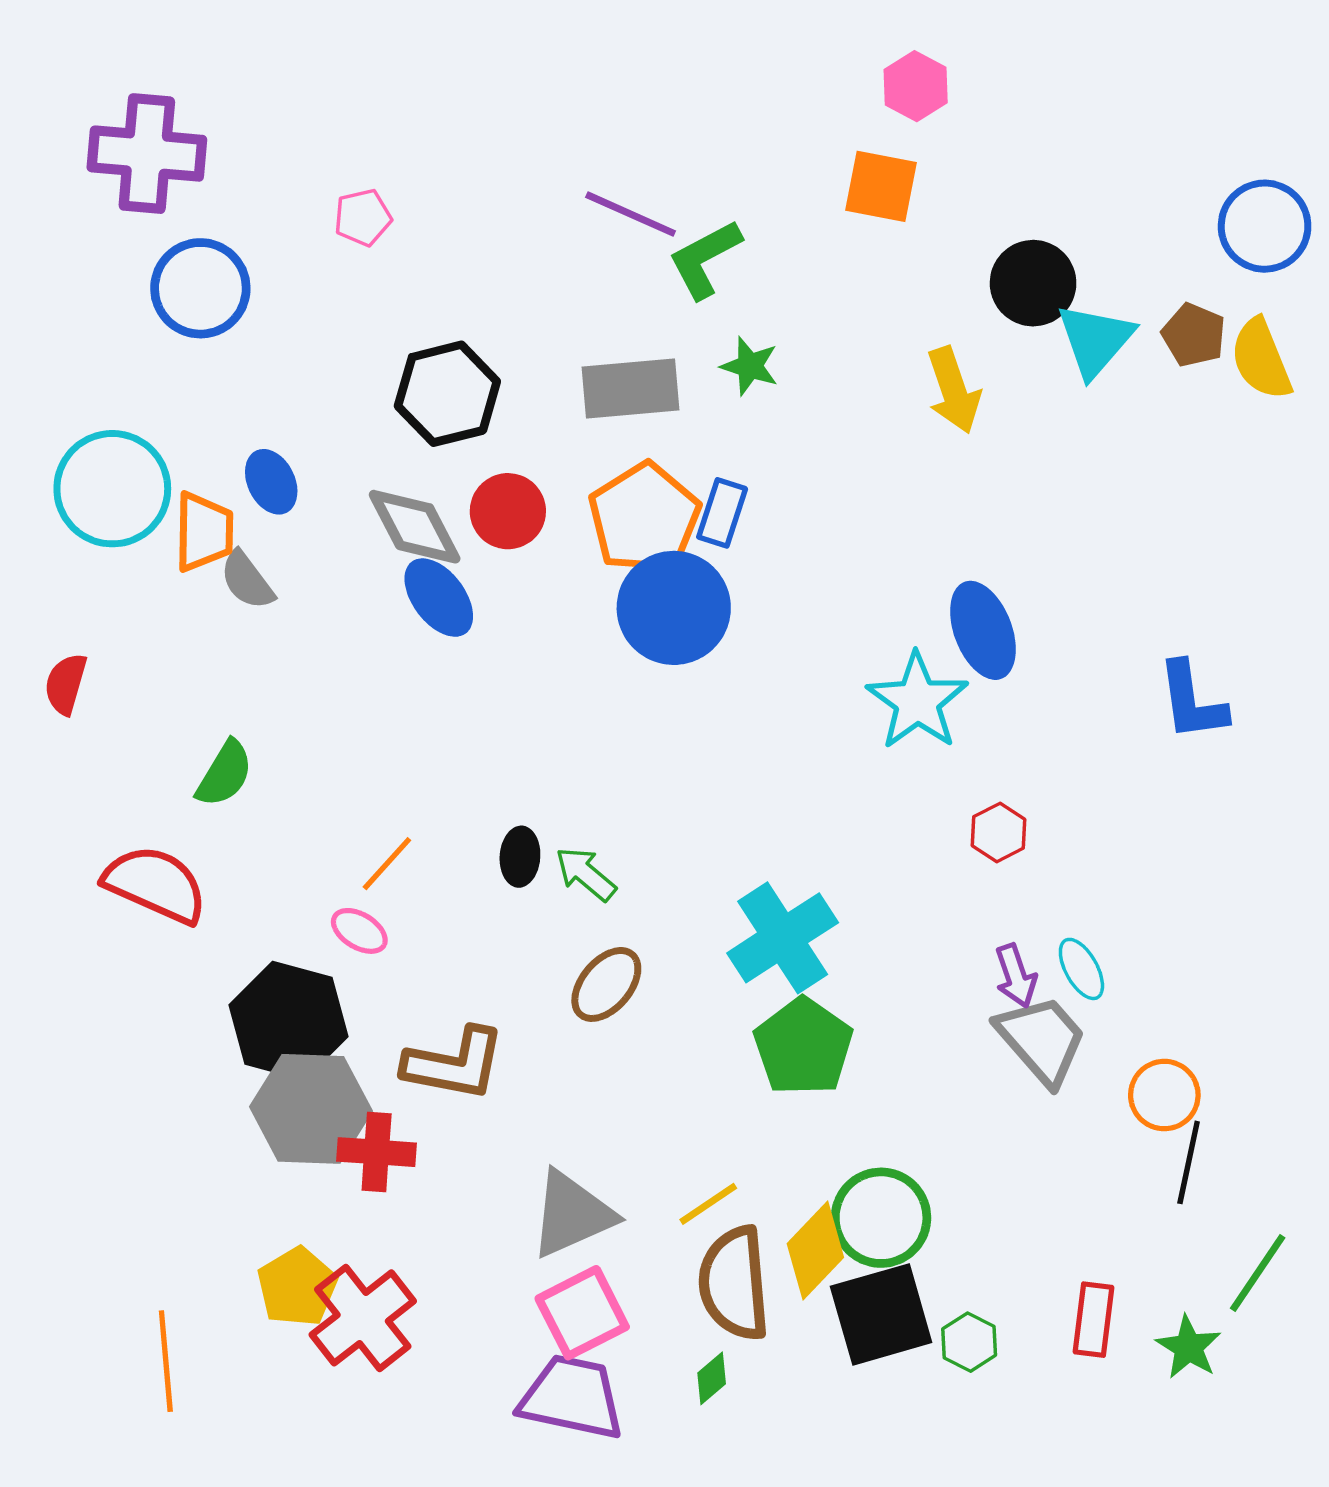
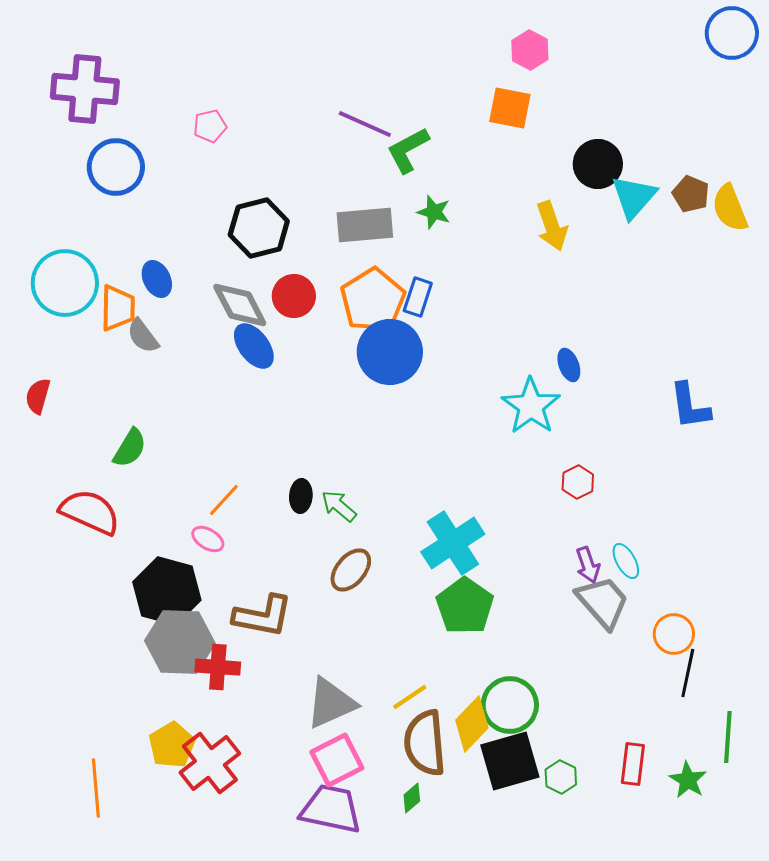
blue circle: (1265, 226) -> (732, 33), moved
blue ellipse: (983, 630) -> (569, 365), size x0.6
green line: (1258, 1273) -> (728, 737), turned -30

